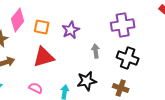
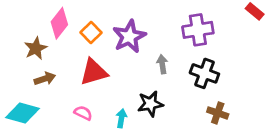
orange square: (42, 27) -> (91, 32), turned 35
purple star: (71, 30) -> (129, 36), size x1.4
brown cross: (121, 88) -> (218, 113), moved

